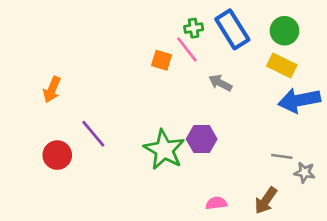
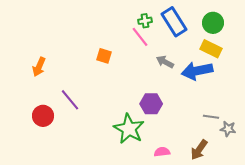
orange square: (161, 60) -> (104, 56), moved
blue arrow: (299, 100) -> (197, 71), moved
green star: (164, 150) -> (129, 129), moved

